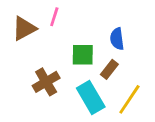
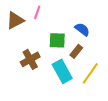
blue semicircle: (117, 39) -> (82, 29), turned 133

